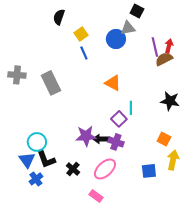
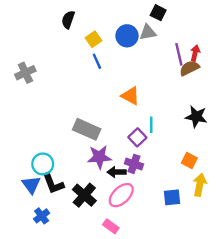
blue circle: (116, 39) -> (127, 36), moved
gray cross: (17, 75) -> (25, 73), moved, turned -30
gray rectangle: (51, 83) -> (87, 129), moved, turned -40
black arrow: (101, 139) -> (117, 172), moved
black cross: (73, 169) -> (84, 195), size x1.5
blue cross: (36, 179) -> (42, 216), moved

